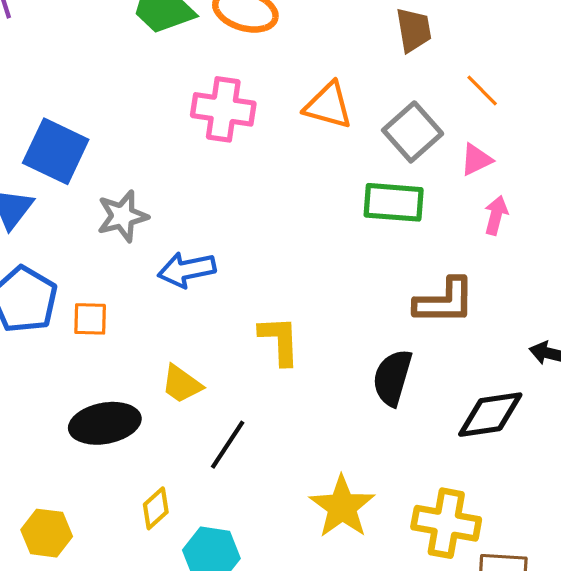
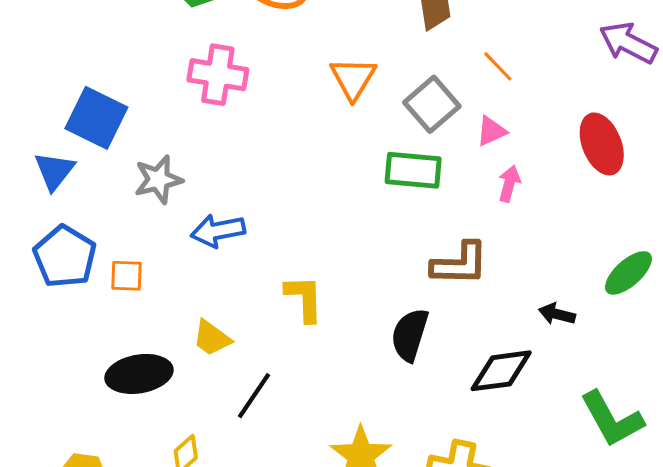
orange triangle: (328, 106) -> (353, 78), turned 45
pink cross: (223, 109) -> (218, 75), moved

